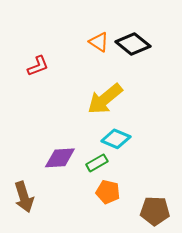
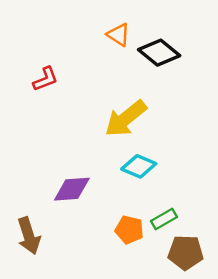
orange triangle: (99, 42) -> (118, 35), moved
green rectangle: (97, 163) -> (164, 219), moved

